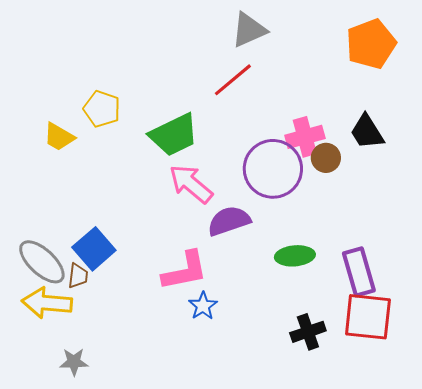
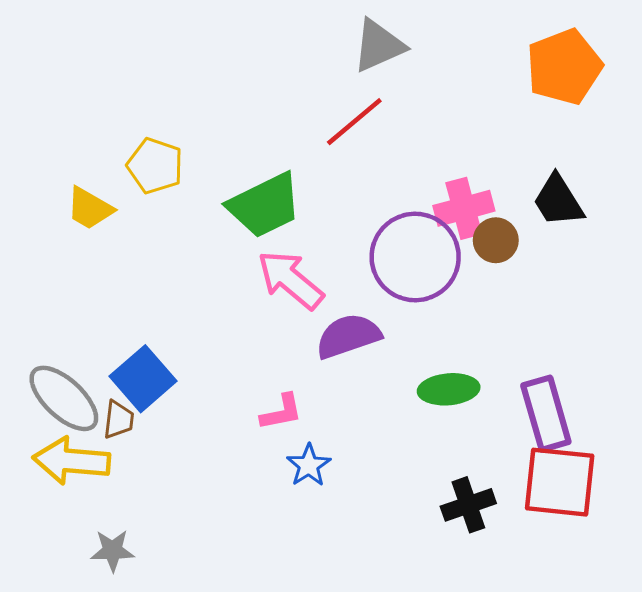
pink L-shape: (185, 271) -> (281, 412), size x0.6

